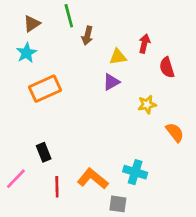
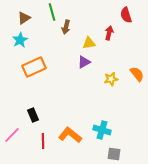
red semicircle: (167, 67) -> (126, 15), moved
orange semicircle: (175, 132) -> (137, 74), moved
gray square: (118, 204) -> (114, 154), moved

